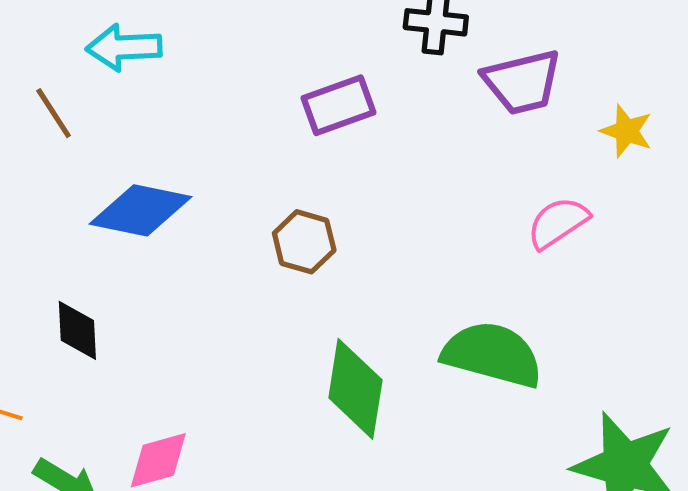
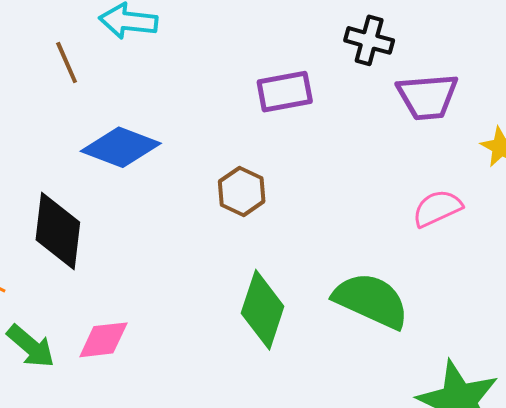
black diamond: (77, 330) -> (58, 231), size x1.6

